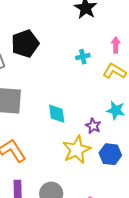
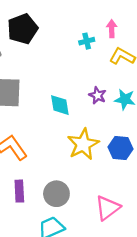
pink arrow: (116, 45) -> (112, 29), moved
purple star: (93, 126) -> (98, 95), moved

